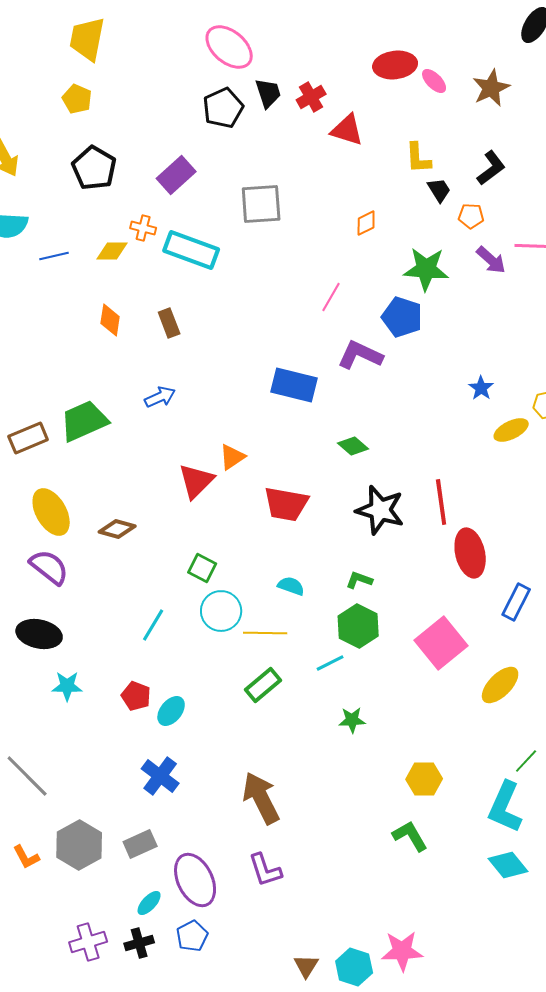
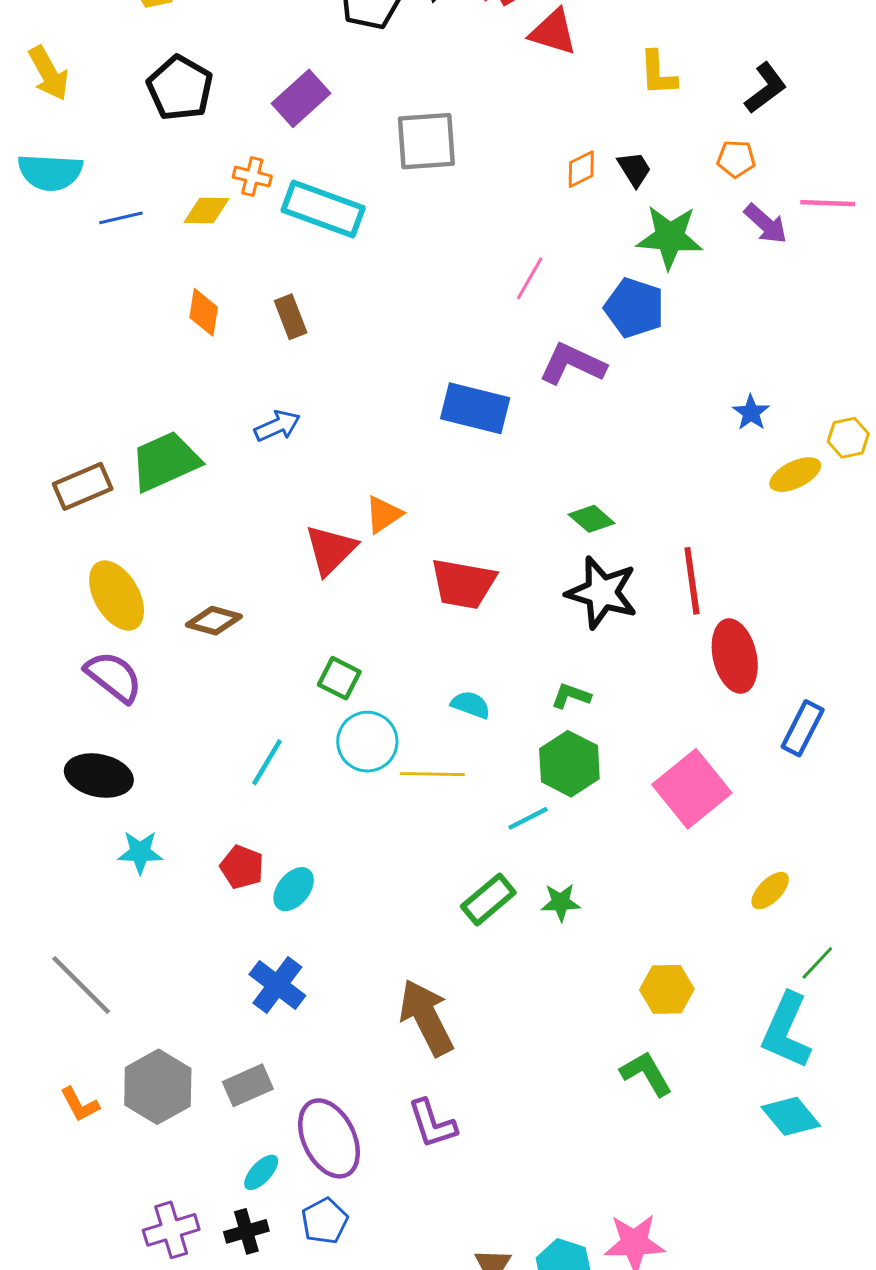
black trapezoid: (439, 190) -> (634, 169), moved
green diamond: (353, 446) -> (592, 519), moved
green rectangle: (263, 685) -> (488, 899), moved
yellow ellipse: (500, 685) -> (770, 891), moved, size x0.7

